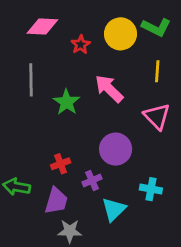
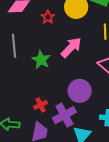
pink arrow: (109, 89) -> (71, 47), turned 95
purple cross: (92, 180) -> (64, 115), size x1.6

